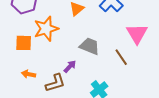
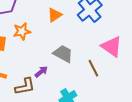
orange star: (46, 29) -> (22, 31), size x0.7
pink triangle: (137, 34) -> (112, 47), turned -30

